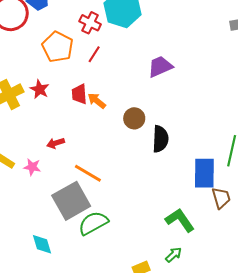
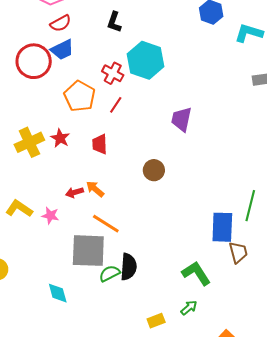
purple trapezoid: (160, 67) -> (181, 119), turned -56
orange arrow: (97, 101) -> (95, 189), moved
black semicircle: (160, 139) -> (129, 267), moved
gray square: (71, 201) -> (88, 251), turned 30
green semicircle: (93, 223) -> (110, 273), size x0.7

